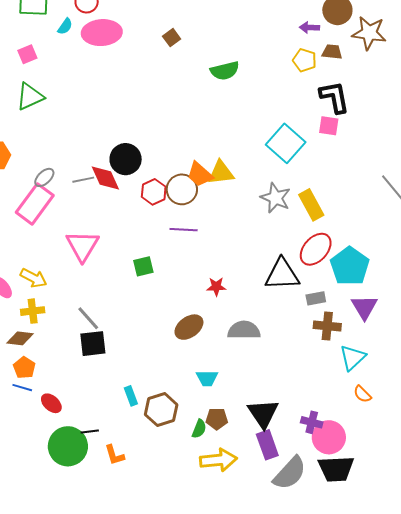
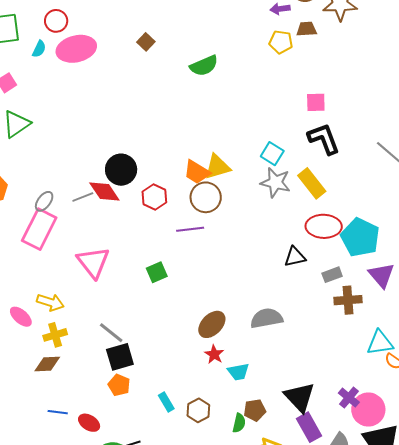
black L-shape: (334, 97) -> (324, 139), moved
cyan square: (286, 143) -> (272, 154), moved, size x0.6
brown circle: (182, 189) -> (206, 197), moved
red ellipse: (316, 249) -> (324, 226), turned 60
black triangle: (282, 274) -> (295, 257), size x0.6
red star: (216, 287) -> (214, 354), moved, turned -30
cyan triangle: (352, 358) -> (380, 343), moved, turned 44
orange pentagon: (24, 368) -> (119, 385), moved
brown hexagon: (161, 410) -> (198, 410), size x0.7
purple cross: (312, 422) -> (349, 398), turned 35

